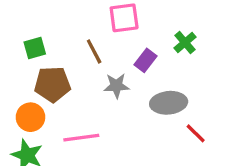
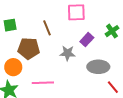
green square: (35, 48) -> (10, 25), moved
brown line: (94, 51) -> (47, 28), moved

